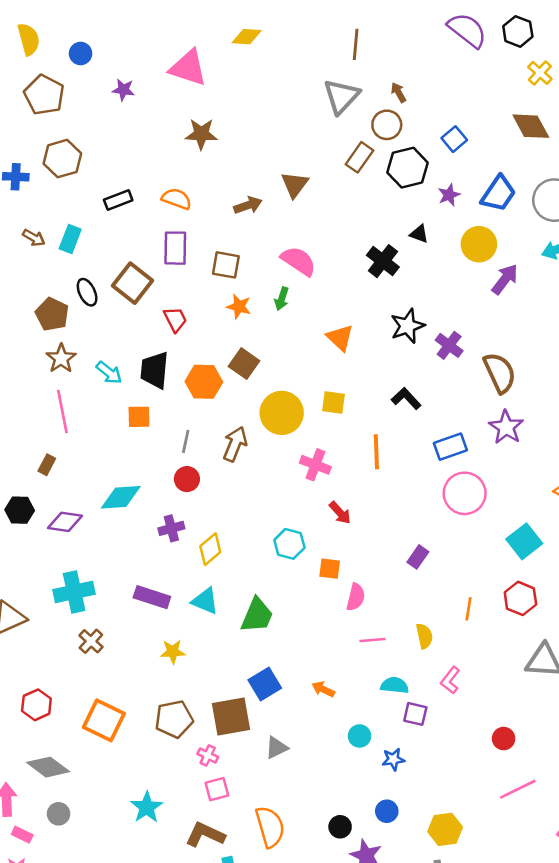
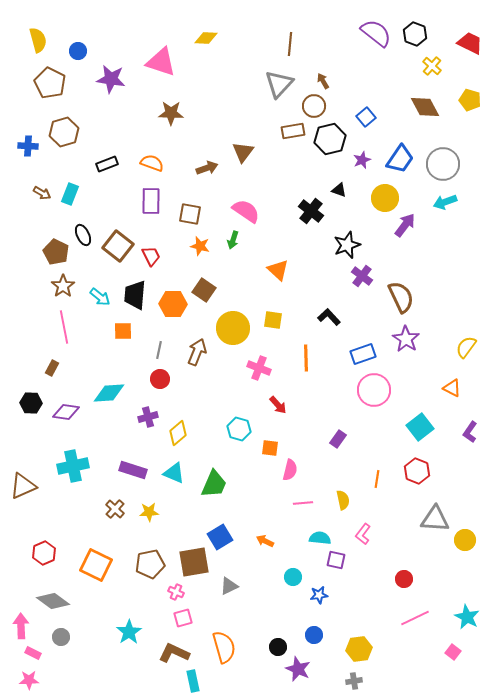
purple star: (123, 90) -> (111, 79), size x1.6
brown rectangle: (360, 157) -> (293, 131), turned 45
brown square: (132, 283) -> (118, 246), moved
black star: (408, 326) -> (347, 245), moved
brown cross: (91, 641) -> (115, 509), moved

